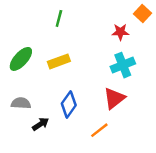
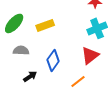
gray semicircle: (21, 103) -> (21, 50), moved

